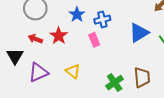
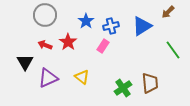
blue triangle: (139, 33) -> (142, 26), moved
pink rectangle: (94, 40) -> (103, 46), turned 56

